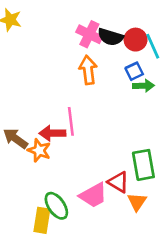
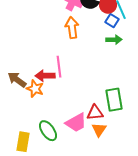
blue square: (134, 71) -> (112, 21), moved, turned -32
red triangle: (118, 182) -> (95, 113), turned -36
orange triangle: (137, 202) -> (99, 130), moved
yellow rectangle: (42, 220) -> (23, 142), moved

